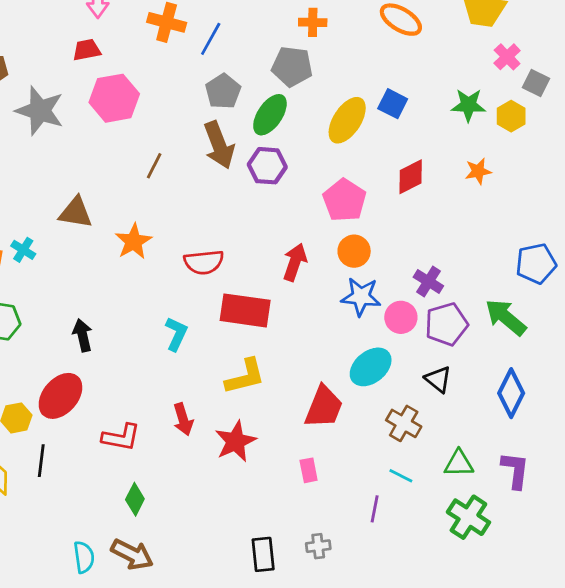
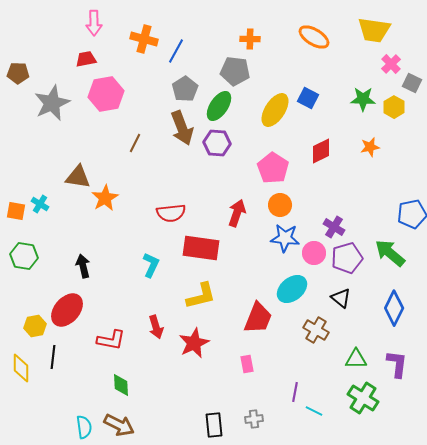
gray star: (40, 111) -> (52, 103), turned 30
orange star: (134, 242) -> (105, 198), moved
cyan line: (401, 476) -> (314, 411), moved
green diamond: (135, 499) -> (121, 385), turned -30

